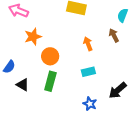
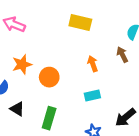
orange star: (33, 37) -> (22, 64), moved
green rectangle: (50, 81) -> (49, 118), moved

